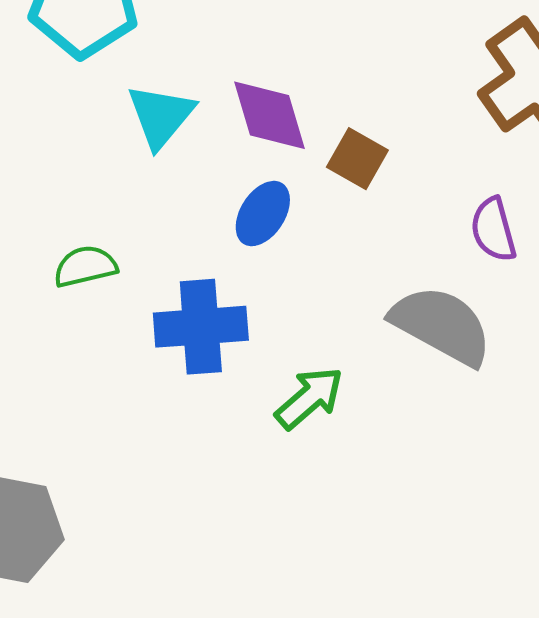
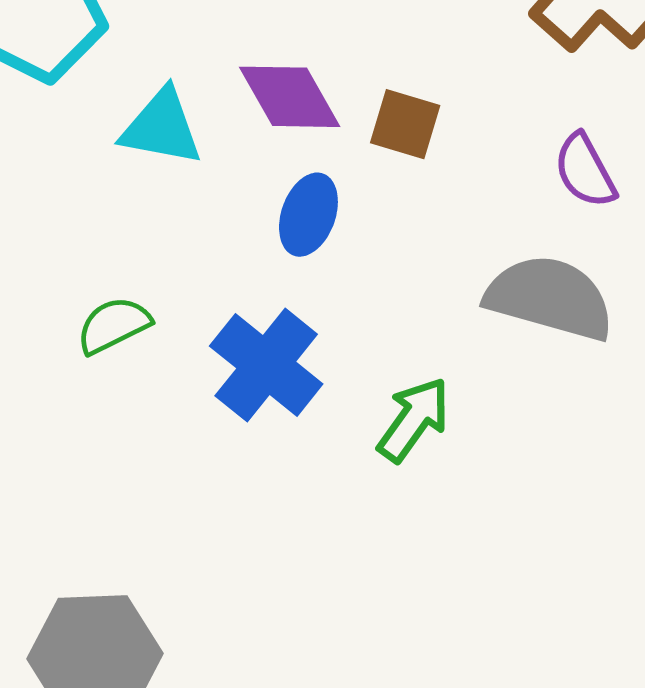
cyan triangle: (161, 116) -> (162, 127), turned -46
blue cross: (201, 327) -> (266, 365), turned -34

